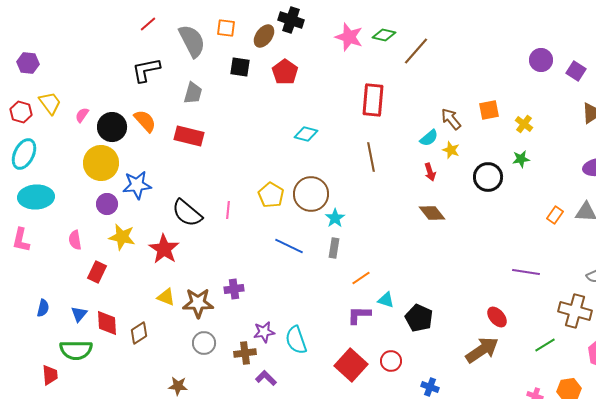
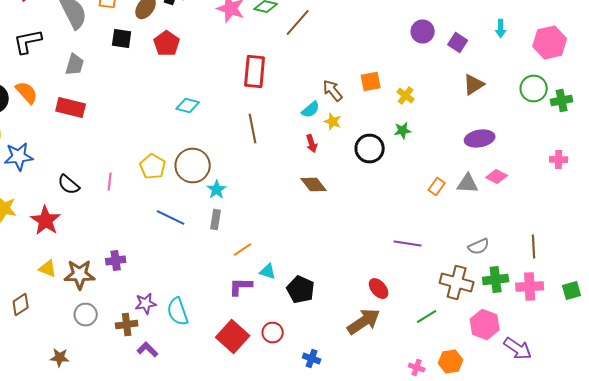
black semicircle: (187, 213) -> (69, 184), size x0.7

